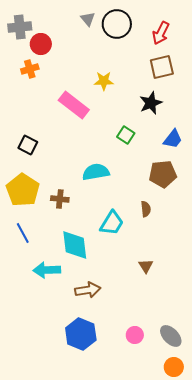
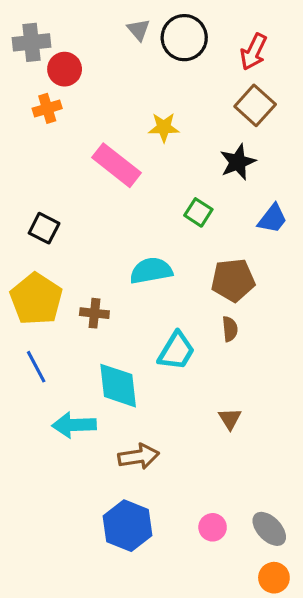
brown square: (162, 67) -> (255, 105), turned -35
brown pentagon: (163, 174) -> (233, 280), moved

